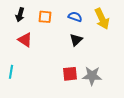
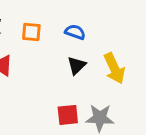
yellow arrow: (102, 19) -> (114, 68), moved

